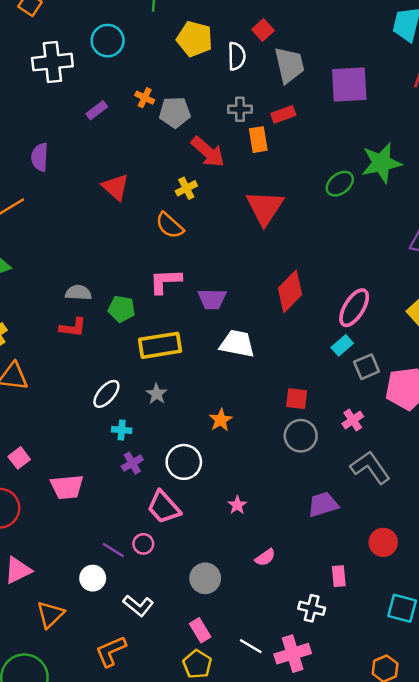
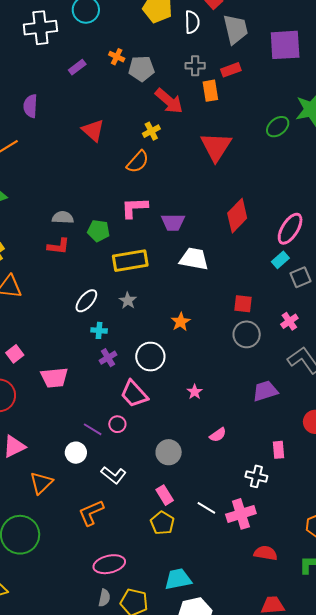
orange semicircle: (170, 225) -> (138, 162), turned -90

